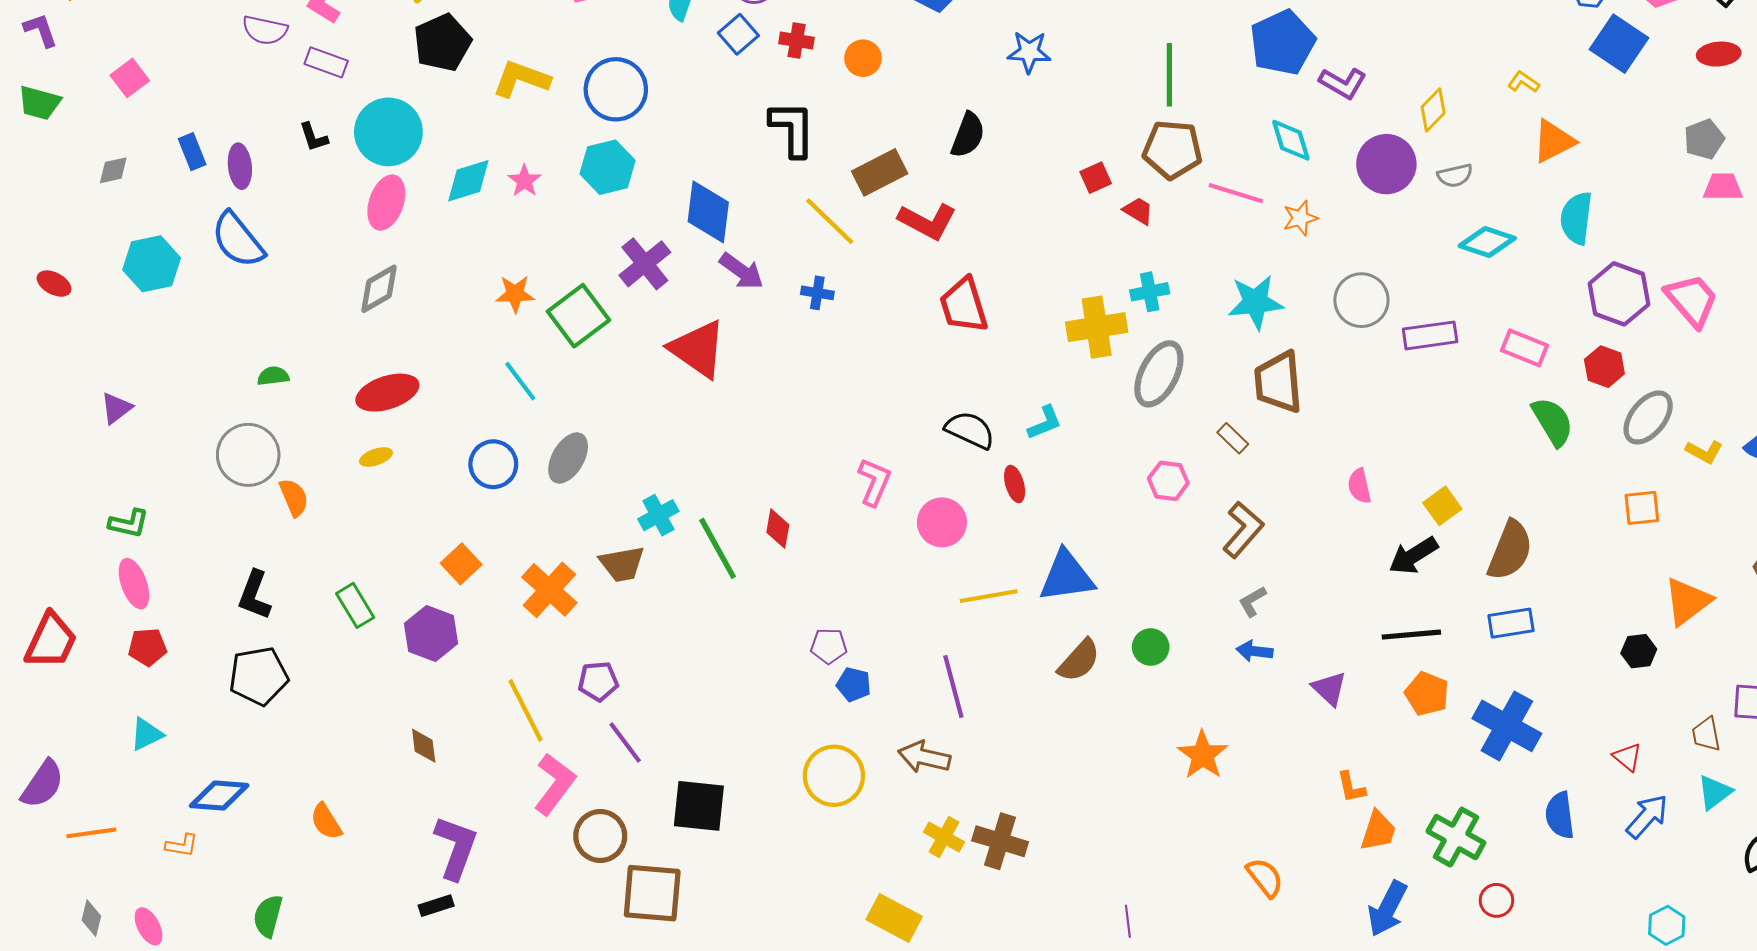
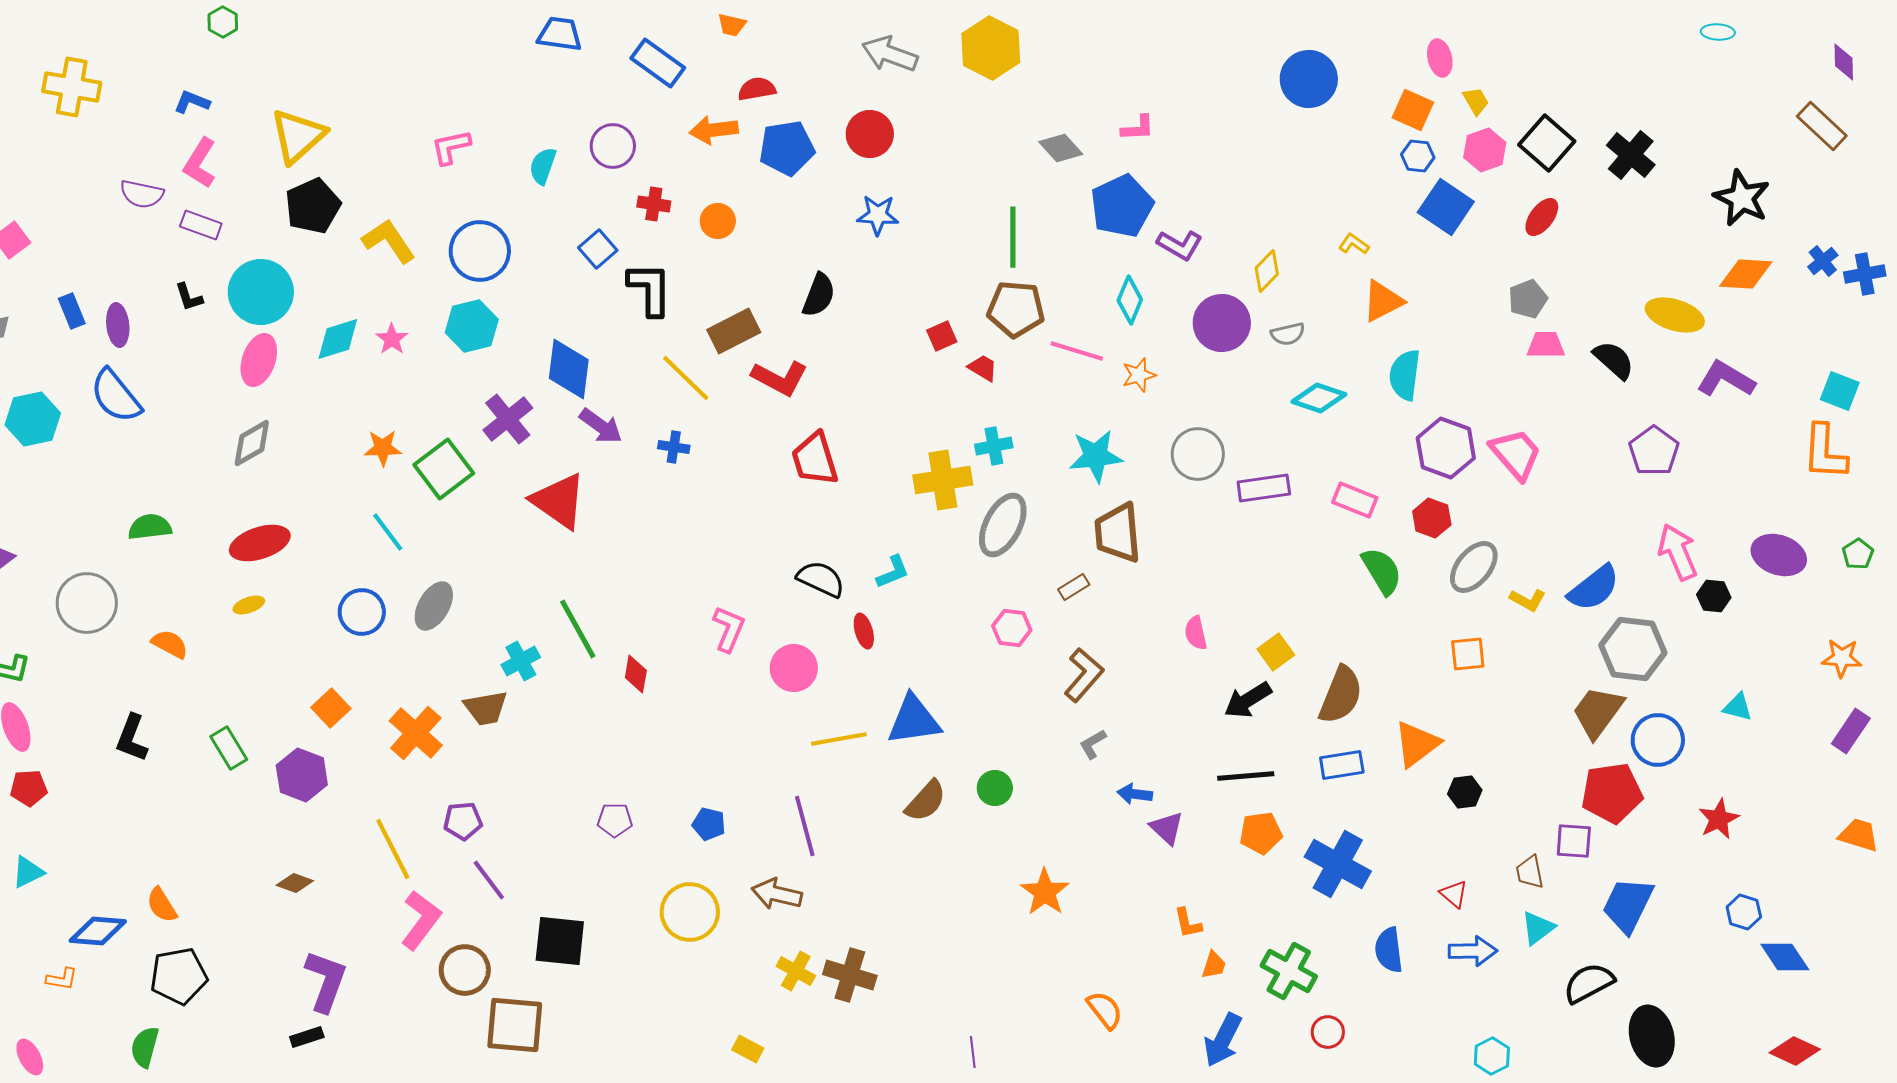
blue square: (738, 34) -> (598, 249), moved
red ellipse: (1719, 54) -> (1542, 217), turned -48
yellow L-shape: (521, 79) -> (389, 241), turned 36
cyan diamond: (1291, 140) -> (1130, 300), turned 39
green semicircle: (273, 376) -> (150, 527), size x1.4
brown rectangle: (1233, 438) -> (1074, 587), turned -76
gray circle: (248, 455) -> (87, 603), moved
orange semicircle: (294, 497) -> (170, 644), turned -39
green line: (718, 548) -> (578, 629), moved
orange triangle: (1688, 601) -> (1417, 744), moved
purple pentagon: (829, 646) -> (615, 820), moved
blue arrow: (1255, 651) -> (1135, 794), moved
black pentagon: (259, 676) -> (179, 976), moved
orange pentagon: (1427, 694) -> (1261, 833), turned -30
brown diamond: (424, 746) -> (295, 883), turned -63
blue arrow: (1647, 816) -> (1473, 951), turned 48
orange semicircle: (326, 821) -> (162, 905), moved
orange trapezoid: (1378, 831) -> (1214, 965), size x0.7
yellow rectangle: (894, 918) -> (748, 1049), size x0.6

